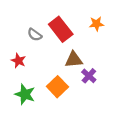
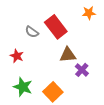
orange star: (96, 24) -> (89, 13), moved
orange square: (57, 87) -> (53, 92), moved

